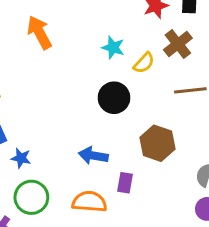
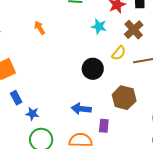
orange arrow: (39, 32) -> (40, 28), size x0.6
cyan star: (113, 47) -> (99, 26), moved
yellow semicircle: (144, 63) -> (119, 53), moved

